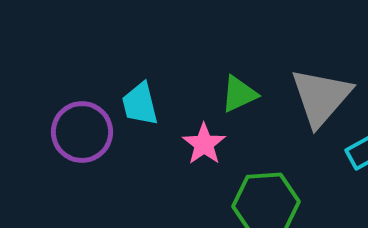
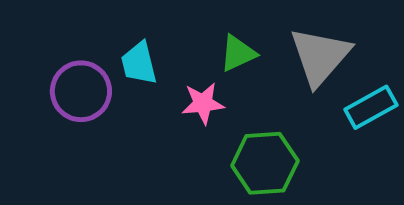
pink star: (204, 144) -> (203, 103), turned 30

